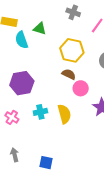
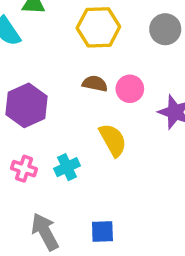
brown semicircle: (69, 74) -> (95, 84), moved
cyan cross: (40, 112) -> (67, 167), moved
gray arrow: (15, 155) -> (45, 232), size x1.5

